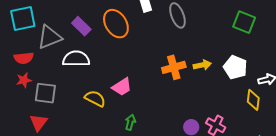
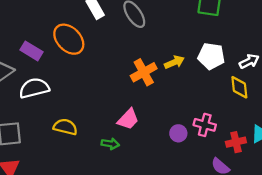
pink trapezoid: (122, 87) -> (128, 119), moved
green arrow: (130, 122) -> (110, 144), turned 98

